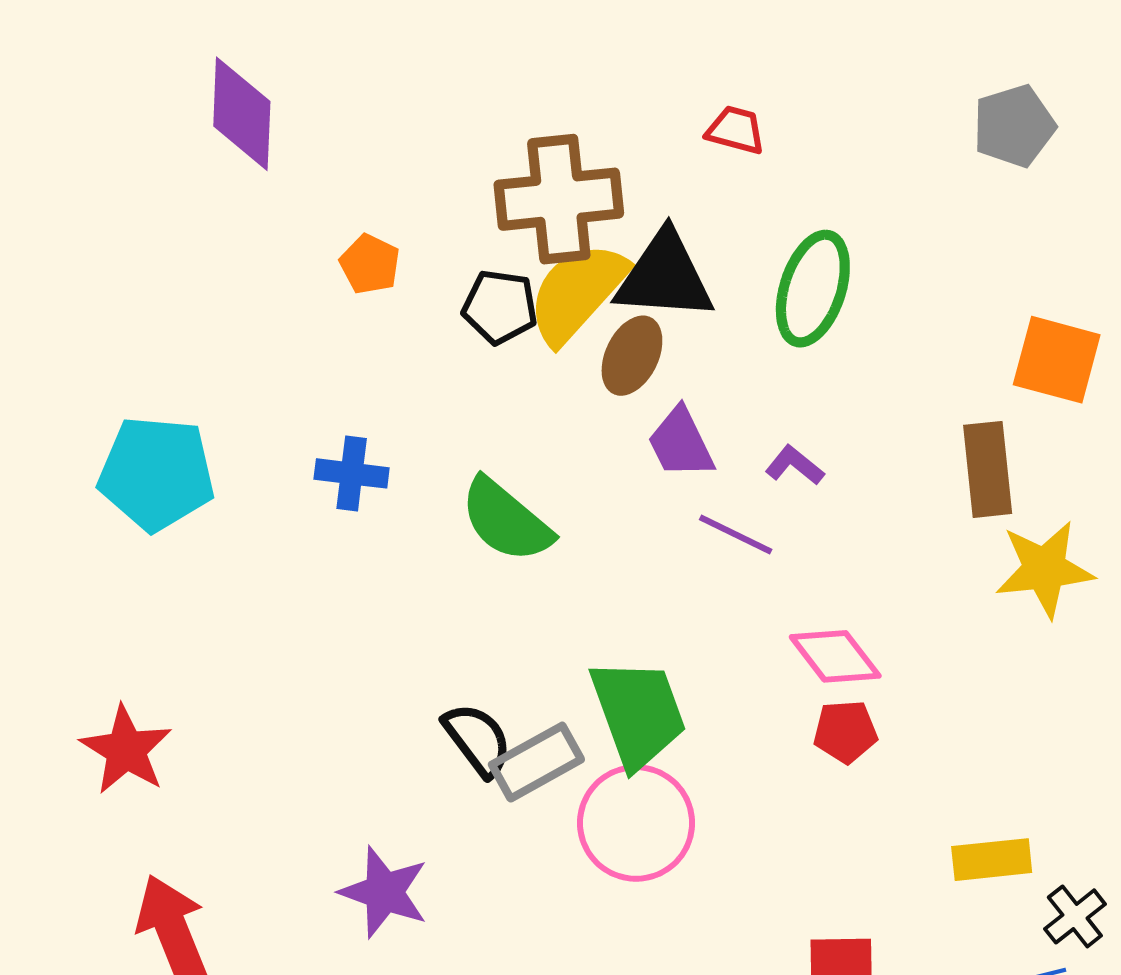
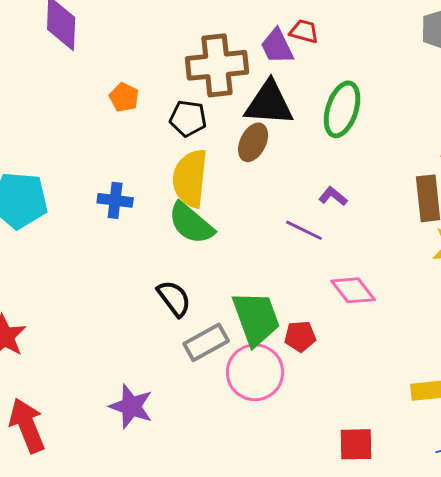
yellow semicircle: (577, 293) -> (190, 178), moved, turned -36
purple trapezoid: (681, 443) -> (277, 46), moved
red pentagon: (845, 732) -> (300, 336), moved
black semicircle: (478, 740) -> (174, 298), moved

